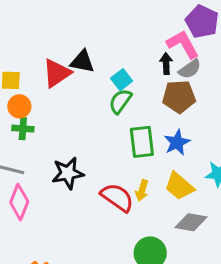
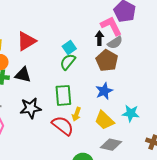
black triangle: (82, 62) -> (23, 75), moved
brown pentagon: (179, 97) -> (107, 61), turned 30
green rectangle: (142, 142) -> (63, 95), moved
yellow arrow: (142, 190) -> (76, 114), moved

